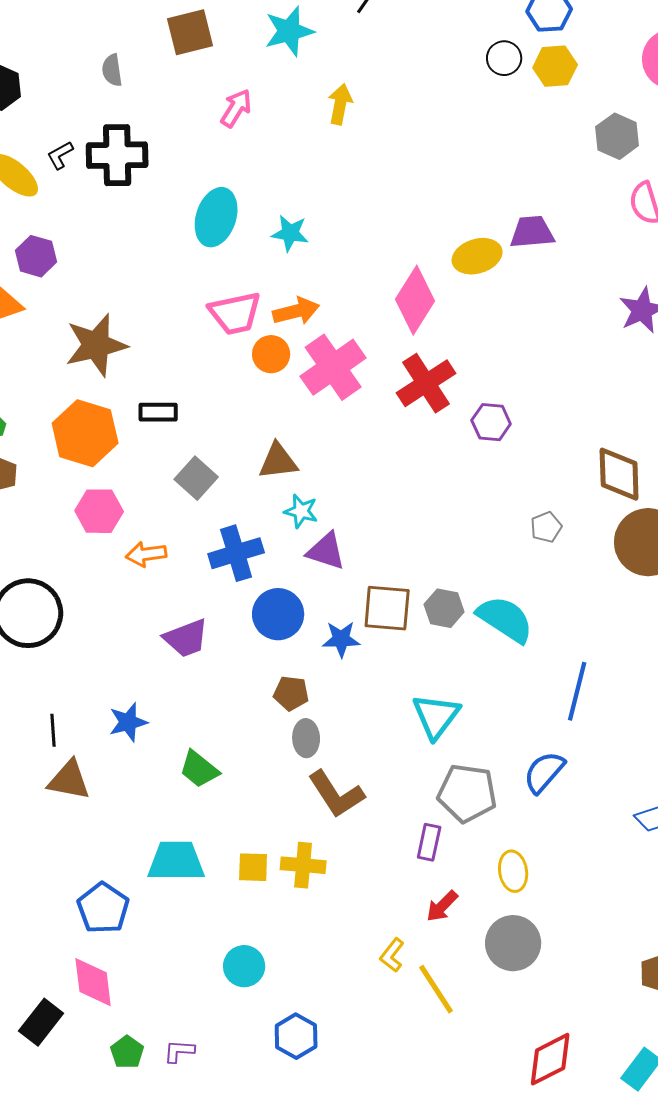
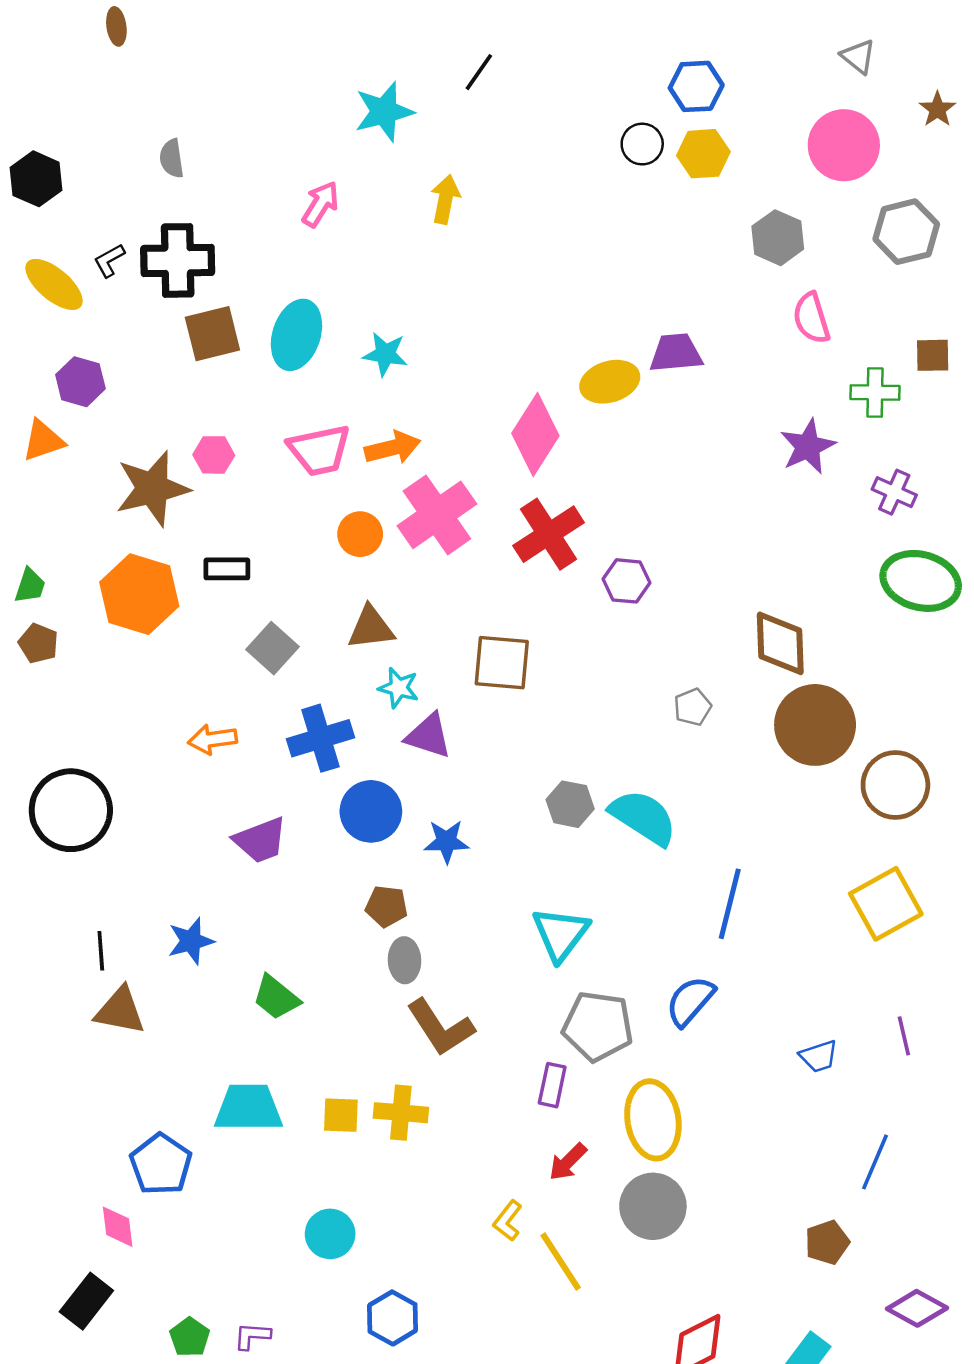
brown square: (190, 32) -> (212, 334), moved
orange circle: (271, 354) -> (360, 534), moved
pink hexagon: (99, 511) -> (214, 455), moved, size x0.7
brown square: (387, 608) -> (502, 663), moved
yellow ellipse: (513, 871) -> (653, 1120), size x1.6
pink diamond: (93, 982) -> (118, 1227), moved, size x0.7

